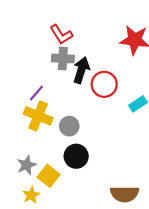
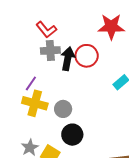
red circle: (104, 84) -> (87, 56), moved

